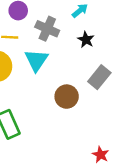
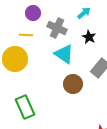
cyan triangle: (36, 60) -> (64, 54), moved, turned -30

